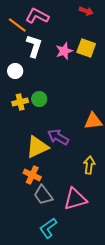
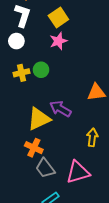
white L-shape: (34, 46) -> (23, 15), moved
yellow square: (86, 48) -> (58, 17), moved, turned 36
pink star: (64, 51) -> (58, 41), moved

